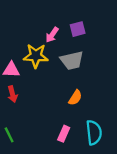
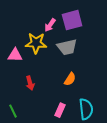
purple square: (78, 29) -> (72, 20), size x1.5
red arrow: (13, 94) -> (30, 83), moved

